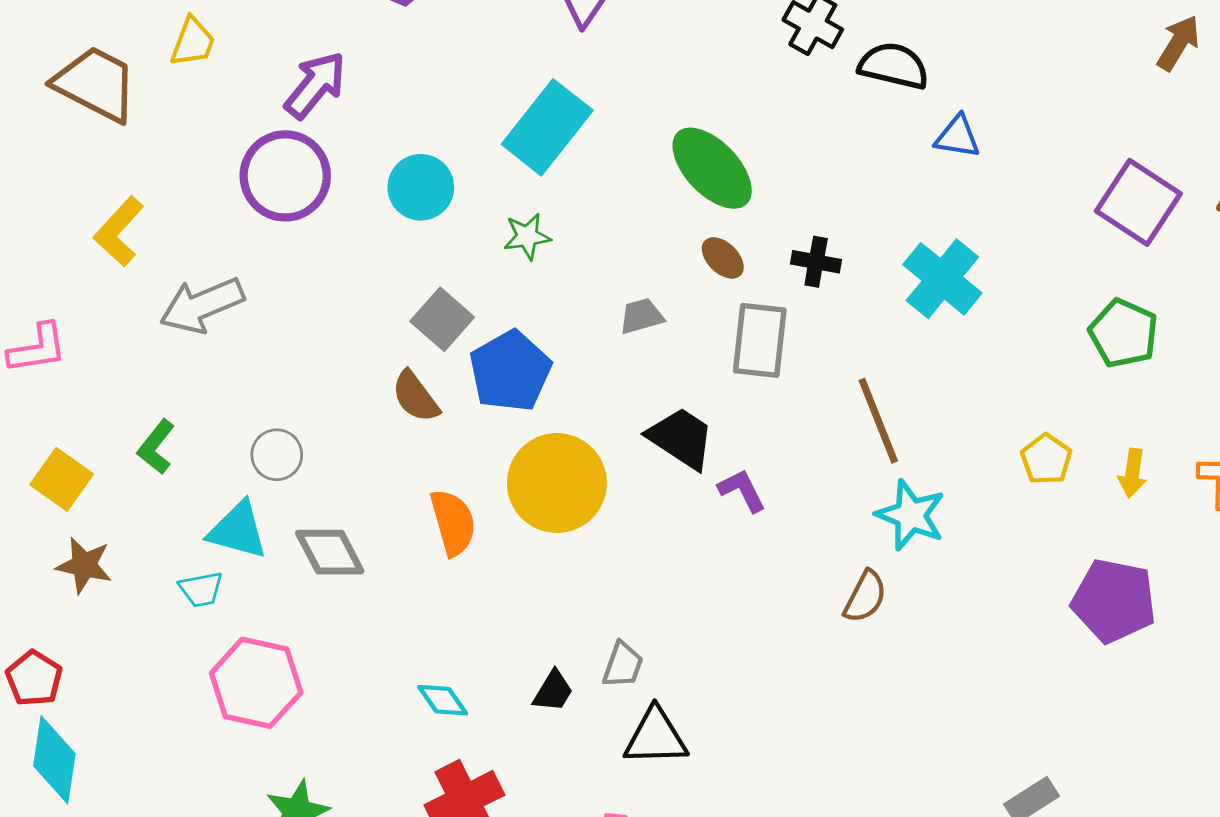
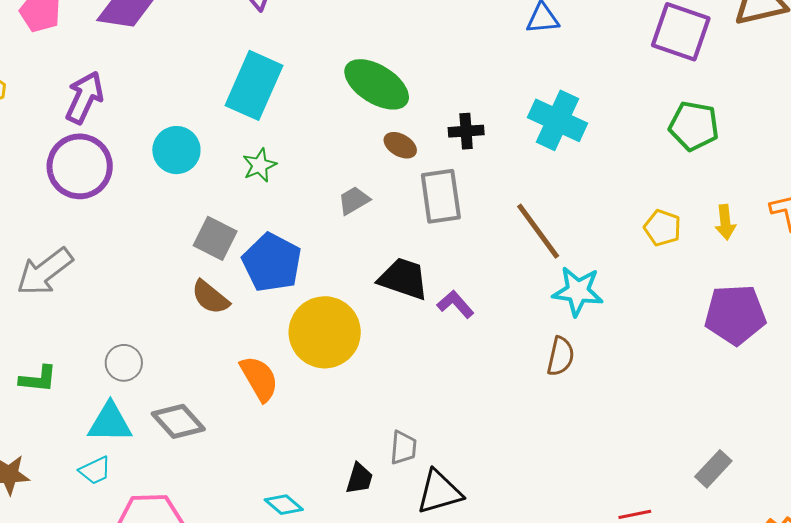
green L-shape: (156, 447) -> (38, 379), turned -108

